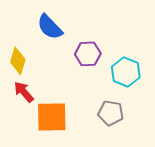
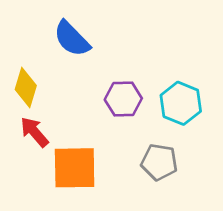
purple hexagon: (88, 54) -> (123, 99), moved

